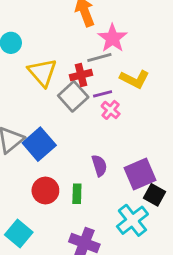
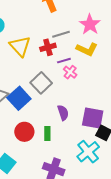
pink star: (112, 38) -> (90, 24), moved
gray square: (73, 96) -> (41, 83), moved
purple square: (140, 174) -> (93, 118), turned 35

